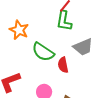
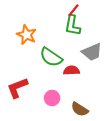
red semicircle: (63, 65) -> (71, 70), turned 98

